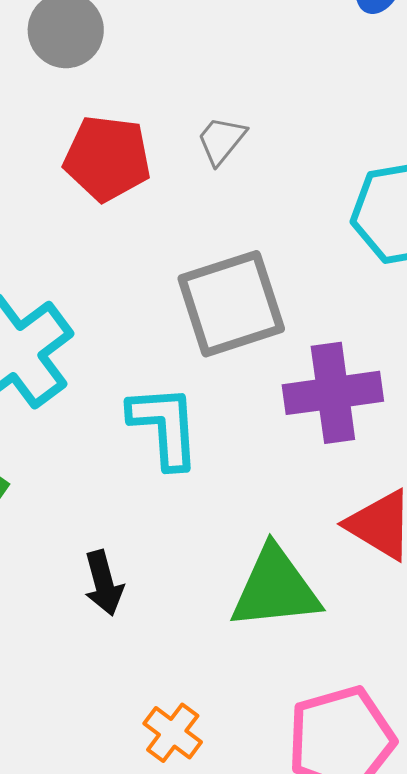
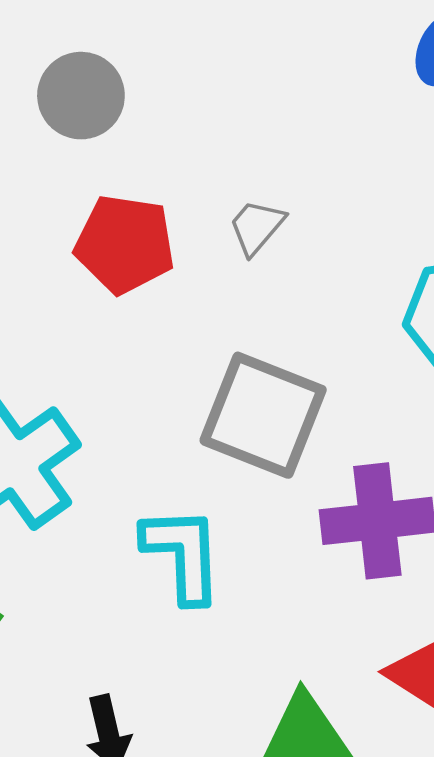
gray square: (231, 304) -> (263, 415), turned 38

